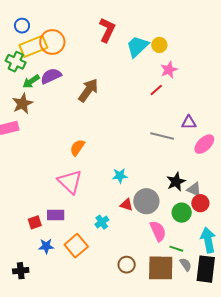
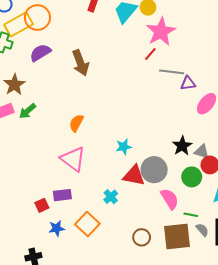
pink star: (169, 70) -> (161, 32), size x1.6
green arrow: (31, 81) -> (28, 111), moved
brown arrow: (88, 90) -> (80, 63), turned 130
gray line: (162, 136) -> (172, 72), moved
red triangle: (126, 205) -> (134, 176), size x1.6

